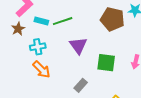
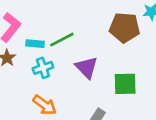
cyan cross: (38, 47) -> (43, 68), moved

